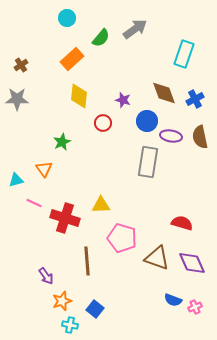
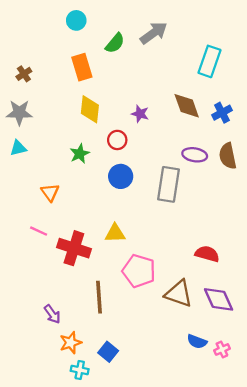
orange rectangle: (72, 59) -> (82, 67), turned -65
blue circle: (147, 121) -> (121, 176), moved
green star: (62, 142) -> (80, 154), moved
cyan triangle: (16, 180) -> (18, 148), moved

